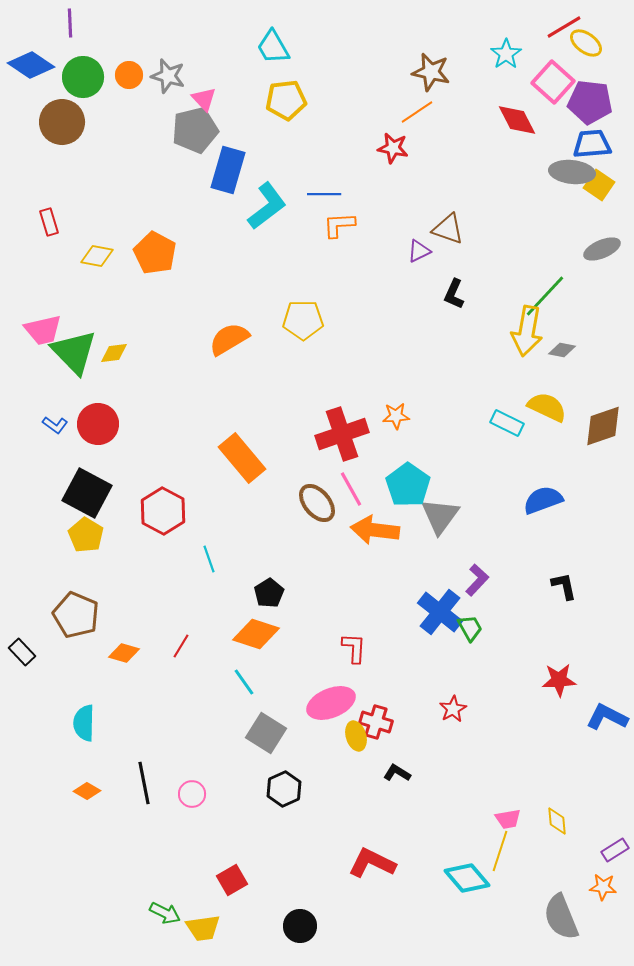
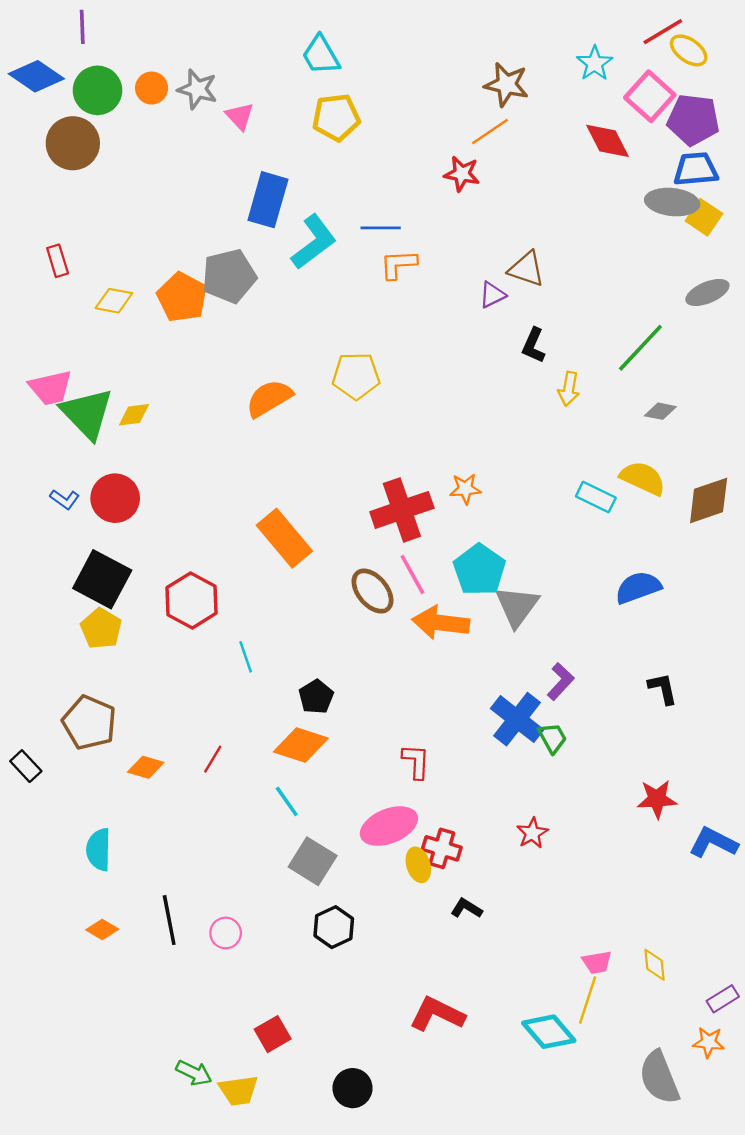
gray pentagon: (195, 130) -> (229, 276), moved
yellow arrow: (527, 331) -> (569, 389), moved, size x0.6

